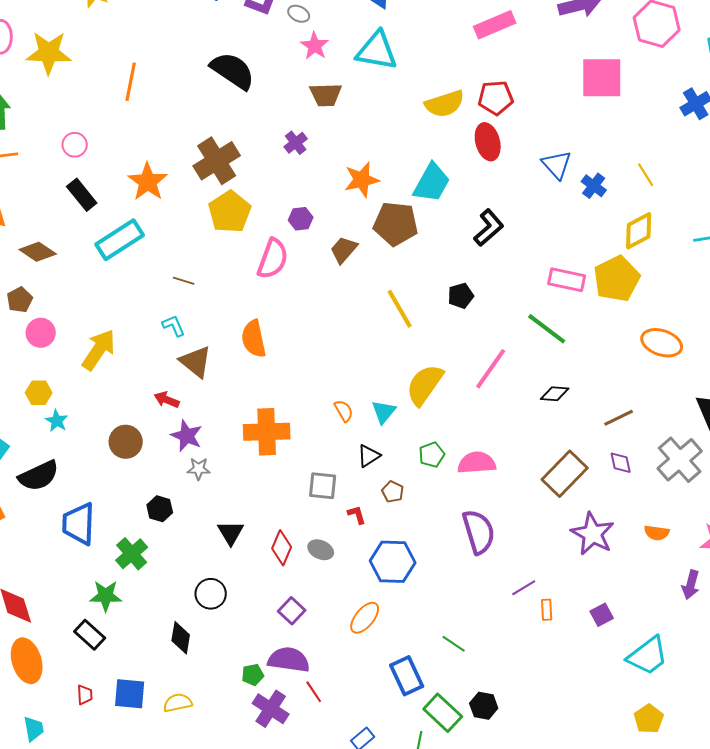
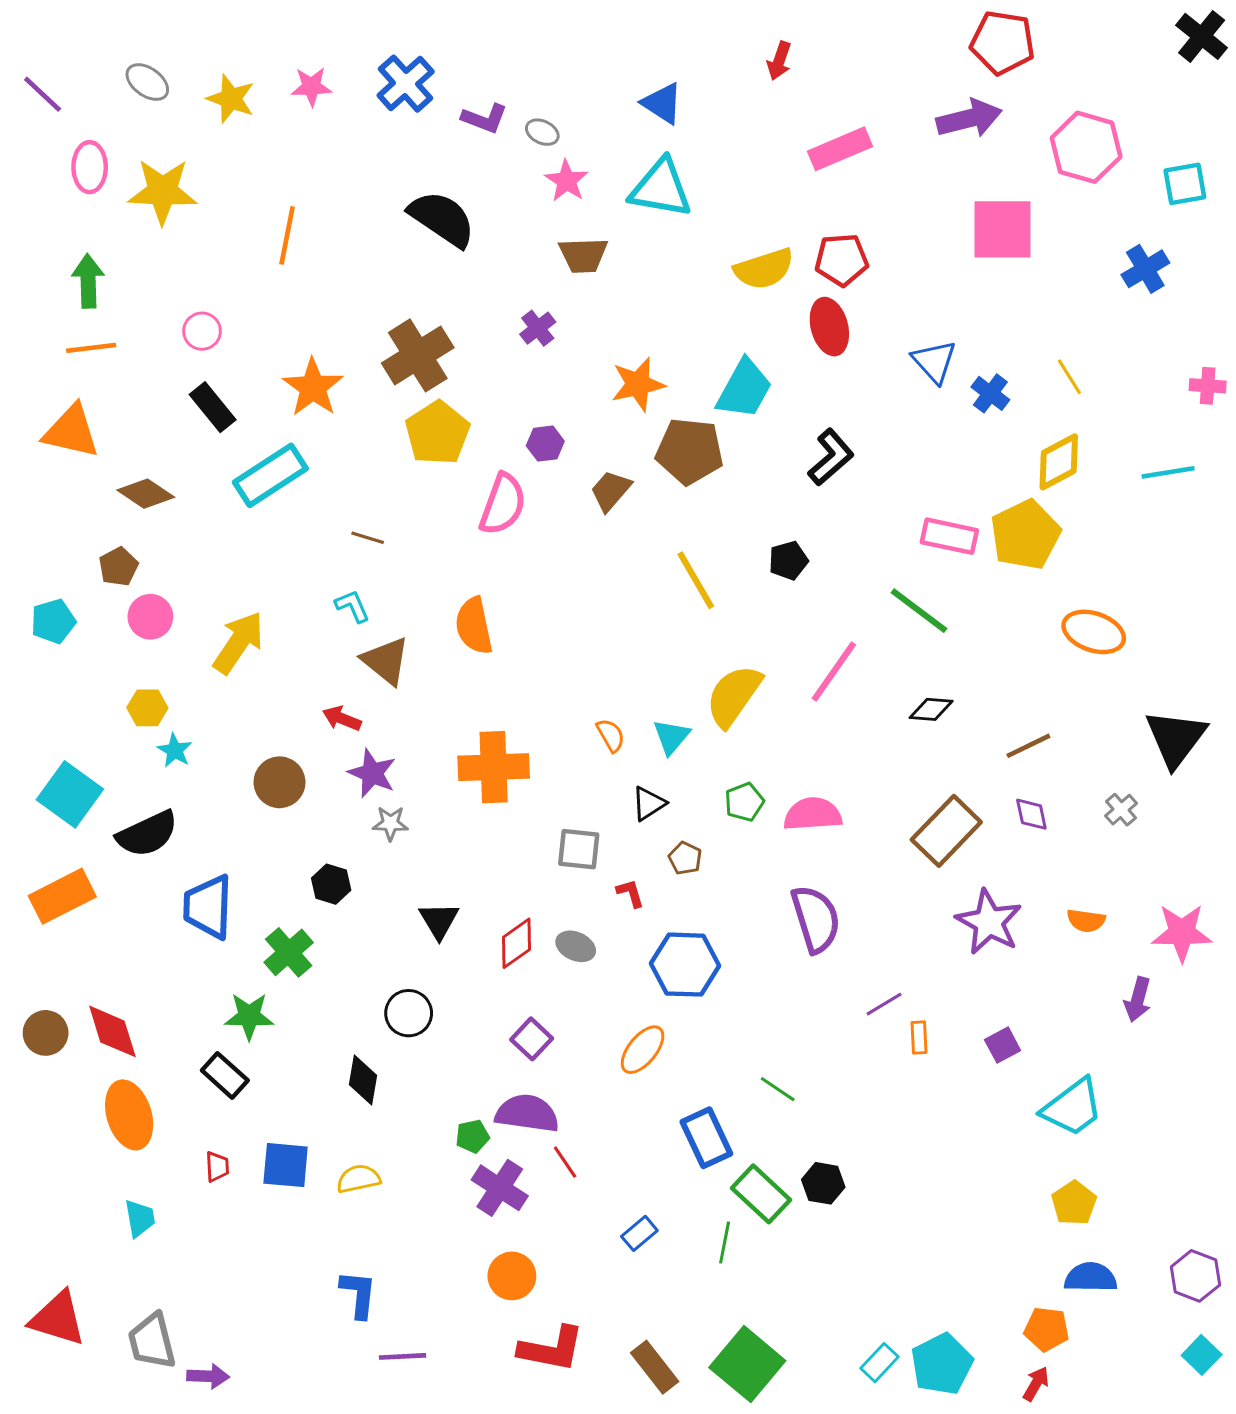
gray cross: (680, 460) -> (1121, 810), size x0.5
red diamond: (282, 548) -> (516, 943), turned 32

